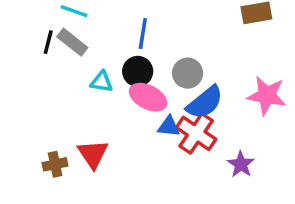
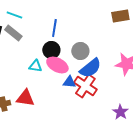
cyan triangle: (102, 82) -> (35, 66), moved
red triangle: (93, 154) -> (25, 98), turned -48
purple star: (241, 164) -> (120, 112), moved

